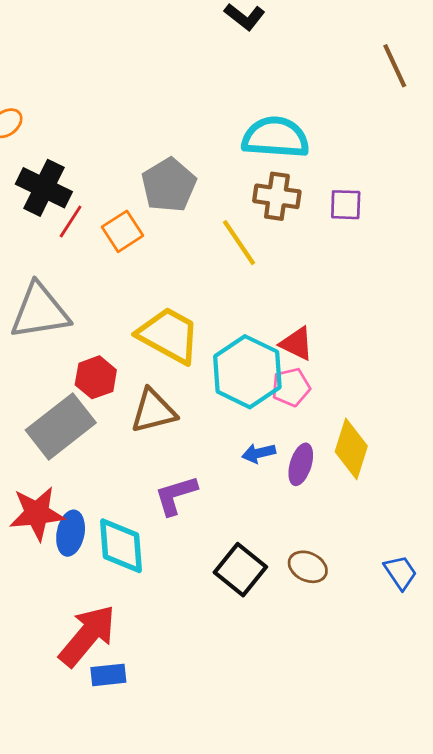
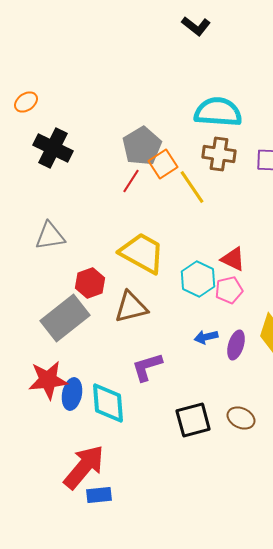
red line: (71, 222) -> (131, 181), moved
orange square: (122, 231) -> (163, 164), moved
gray triangle: (40, 311) -> (50, 236), size x0.7
cyan hexagon: (247, 372) -> (198, 279), size x0.7
black square: (240, 570) -> (193, 420), turned 36

